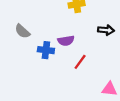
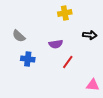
blue cross: (46, 50) -> (28, 59), moved

